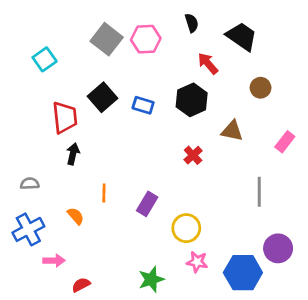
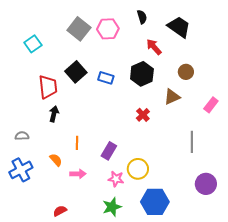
brown circle: (261, 88) -> (186, 72), moved
brown triangle: (232, 131) -> (172, 97), turned -36
pink arrow: (54, 261) -> (78, 174), moved
pink star: (197, 262) -> (116, 179), moved
blue hexagon: (243, 273) -> (155, 202), moved

